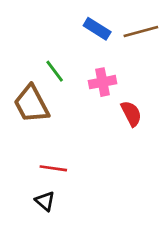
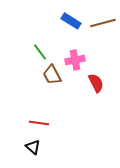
brown trapezoid: (31, 104) -> (52, 75), moved, size x0.7

